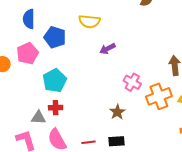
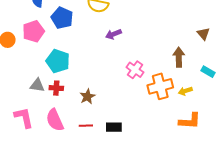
cyan pentagon: (55, 81) -> (58, 61), turned -30
brown star: (117, 112) -> (87, 97), moved
gray triangle: (38, 118) -> (37, 85), moved

